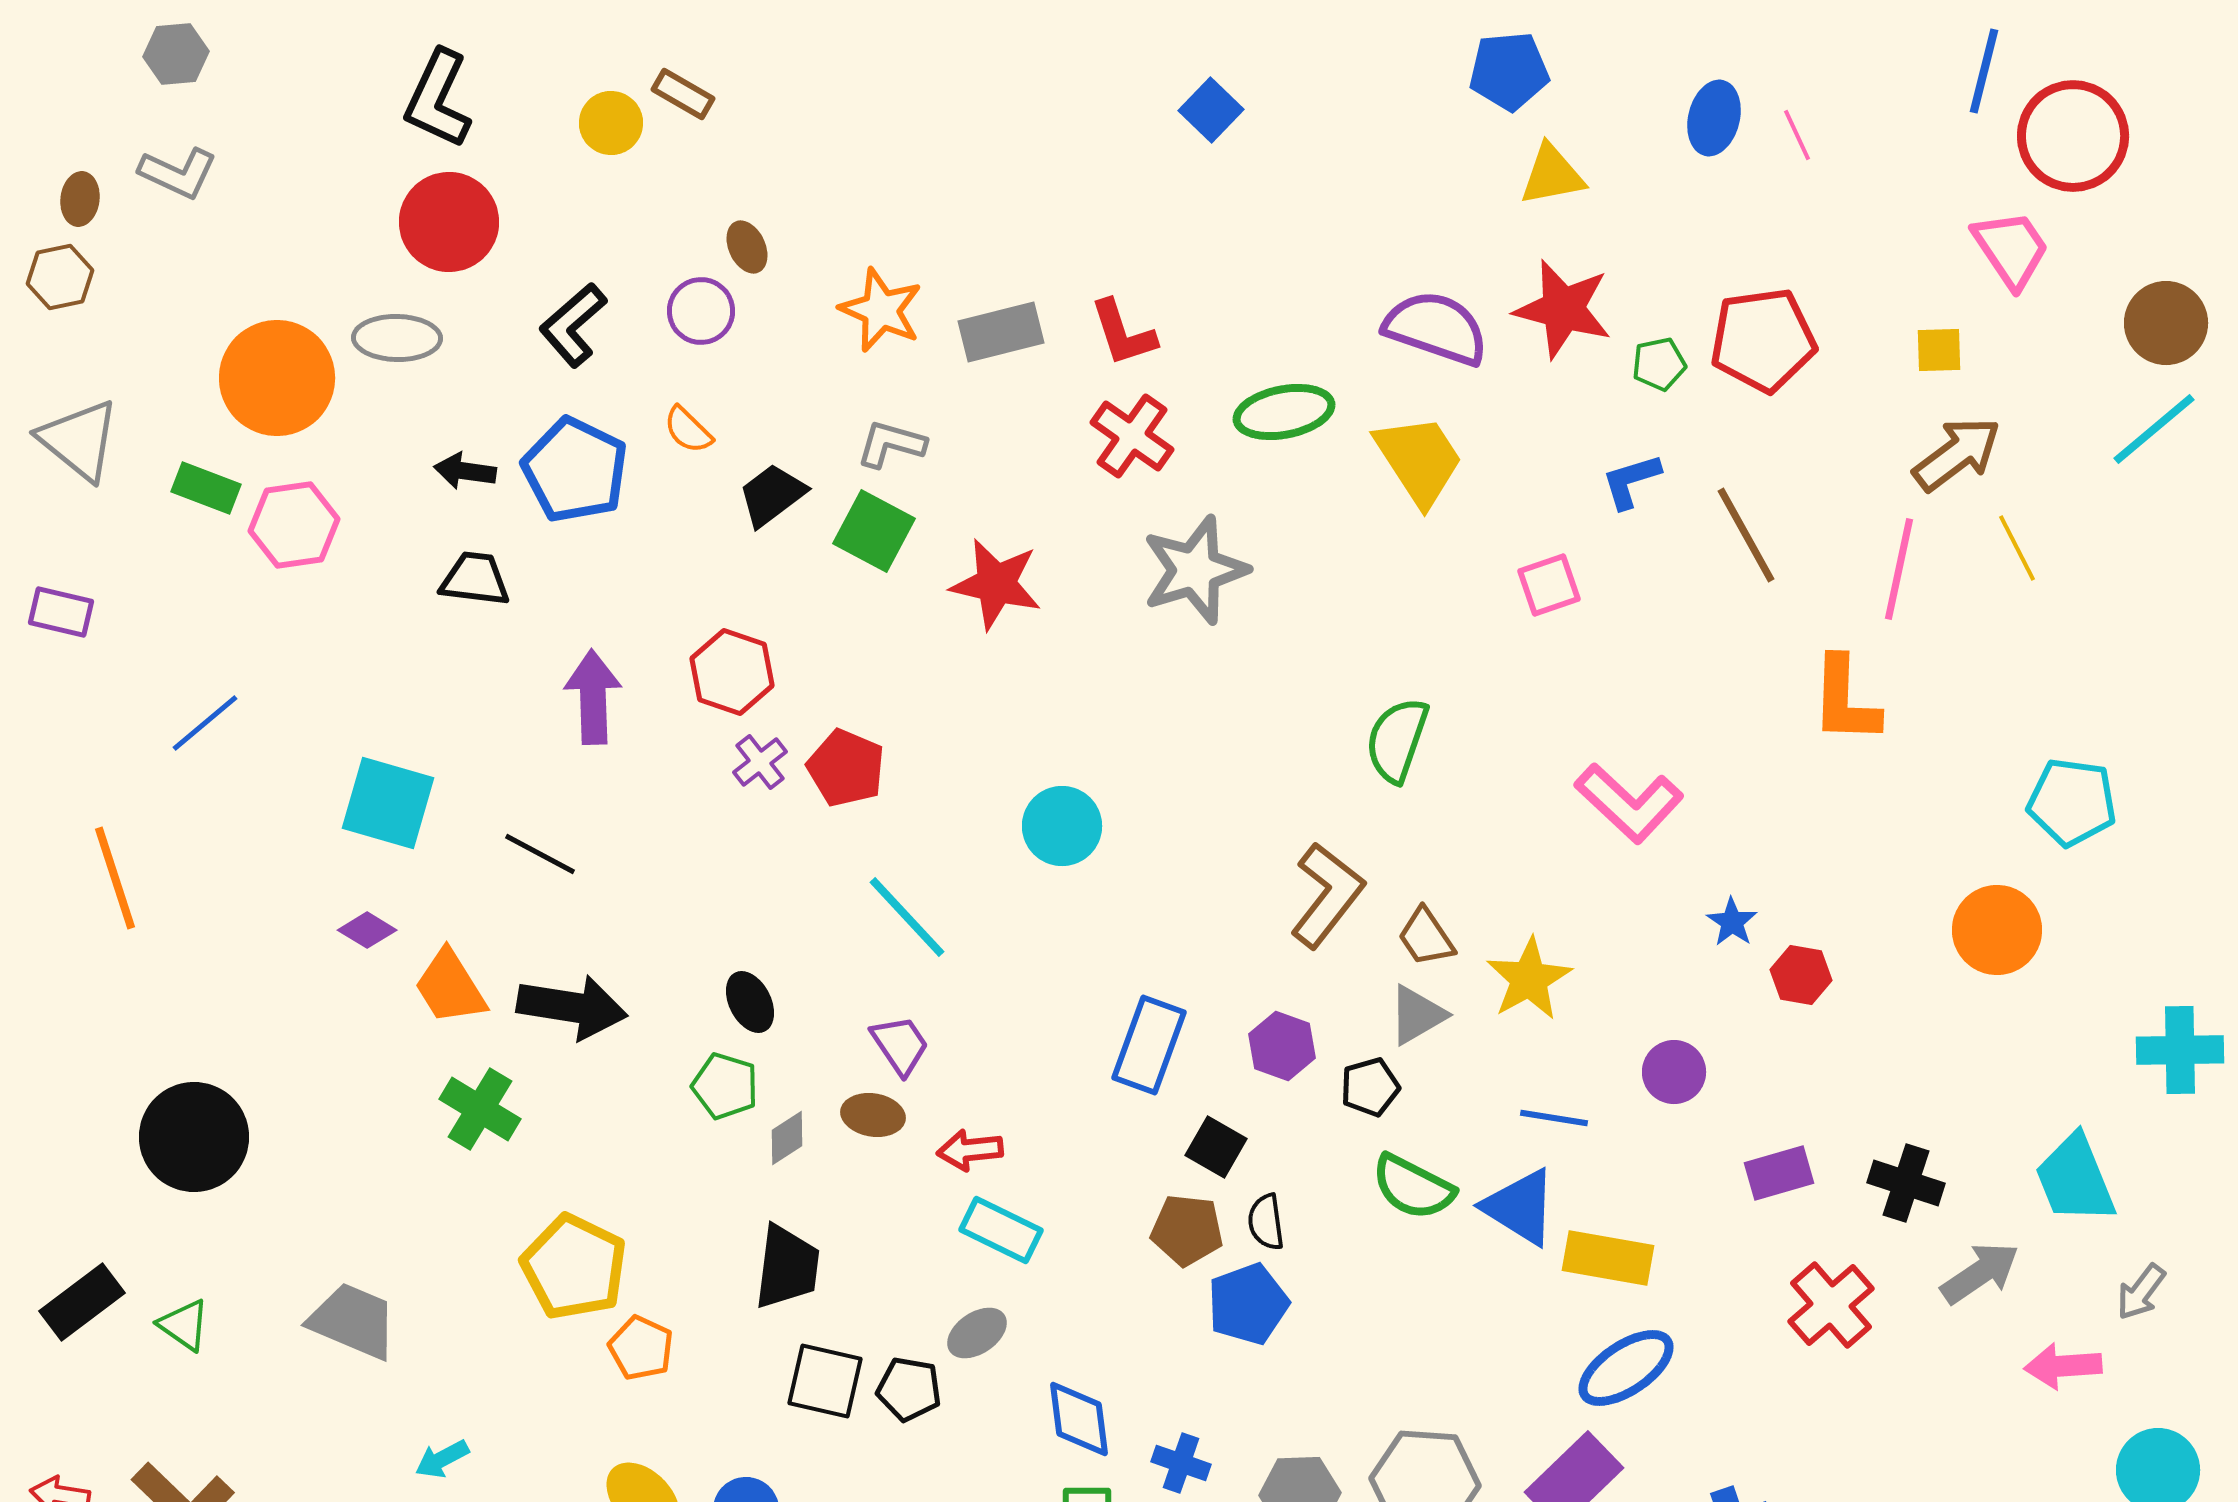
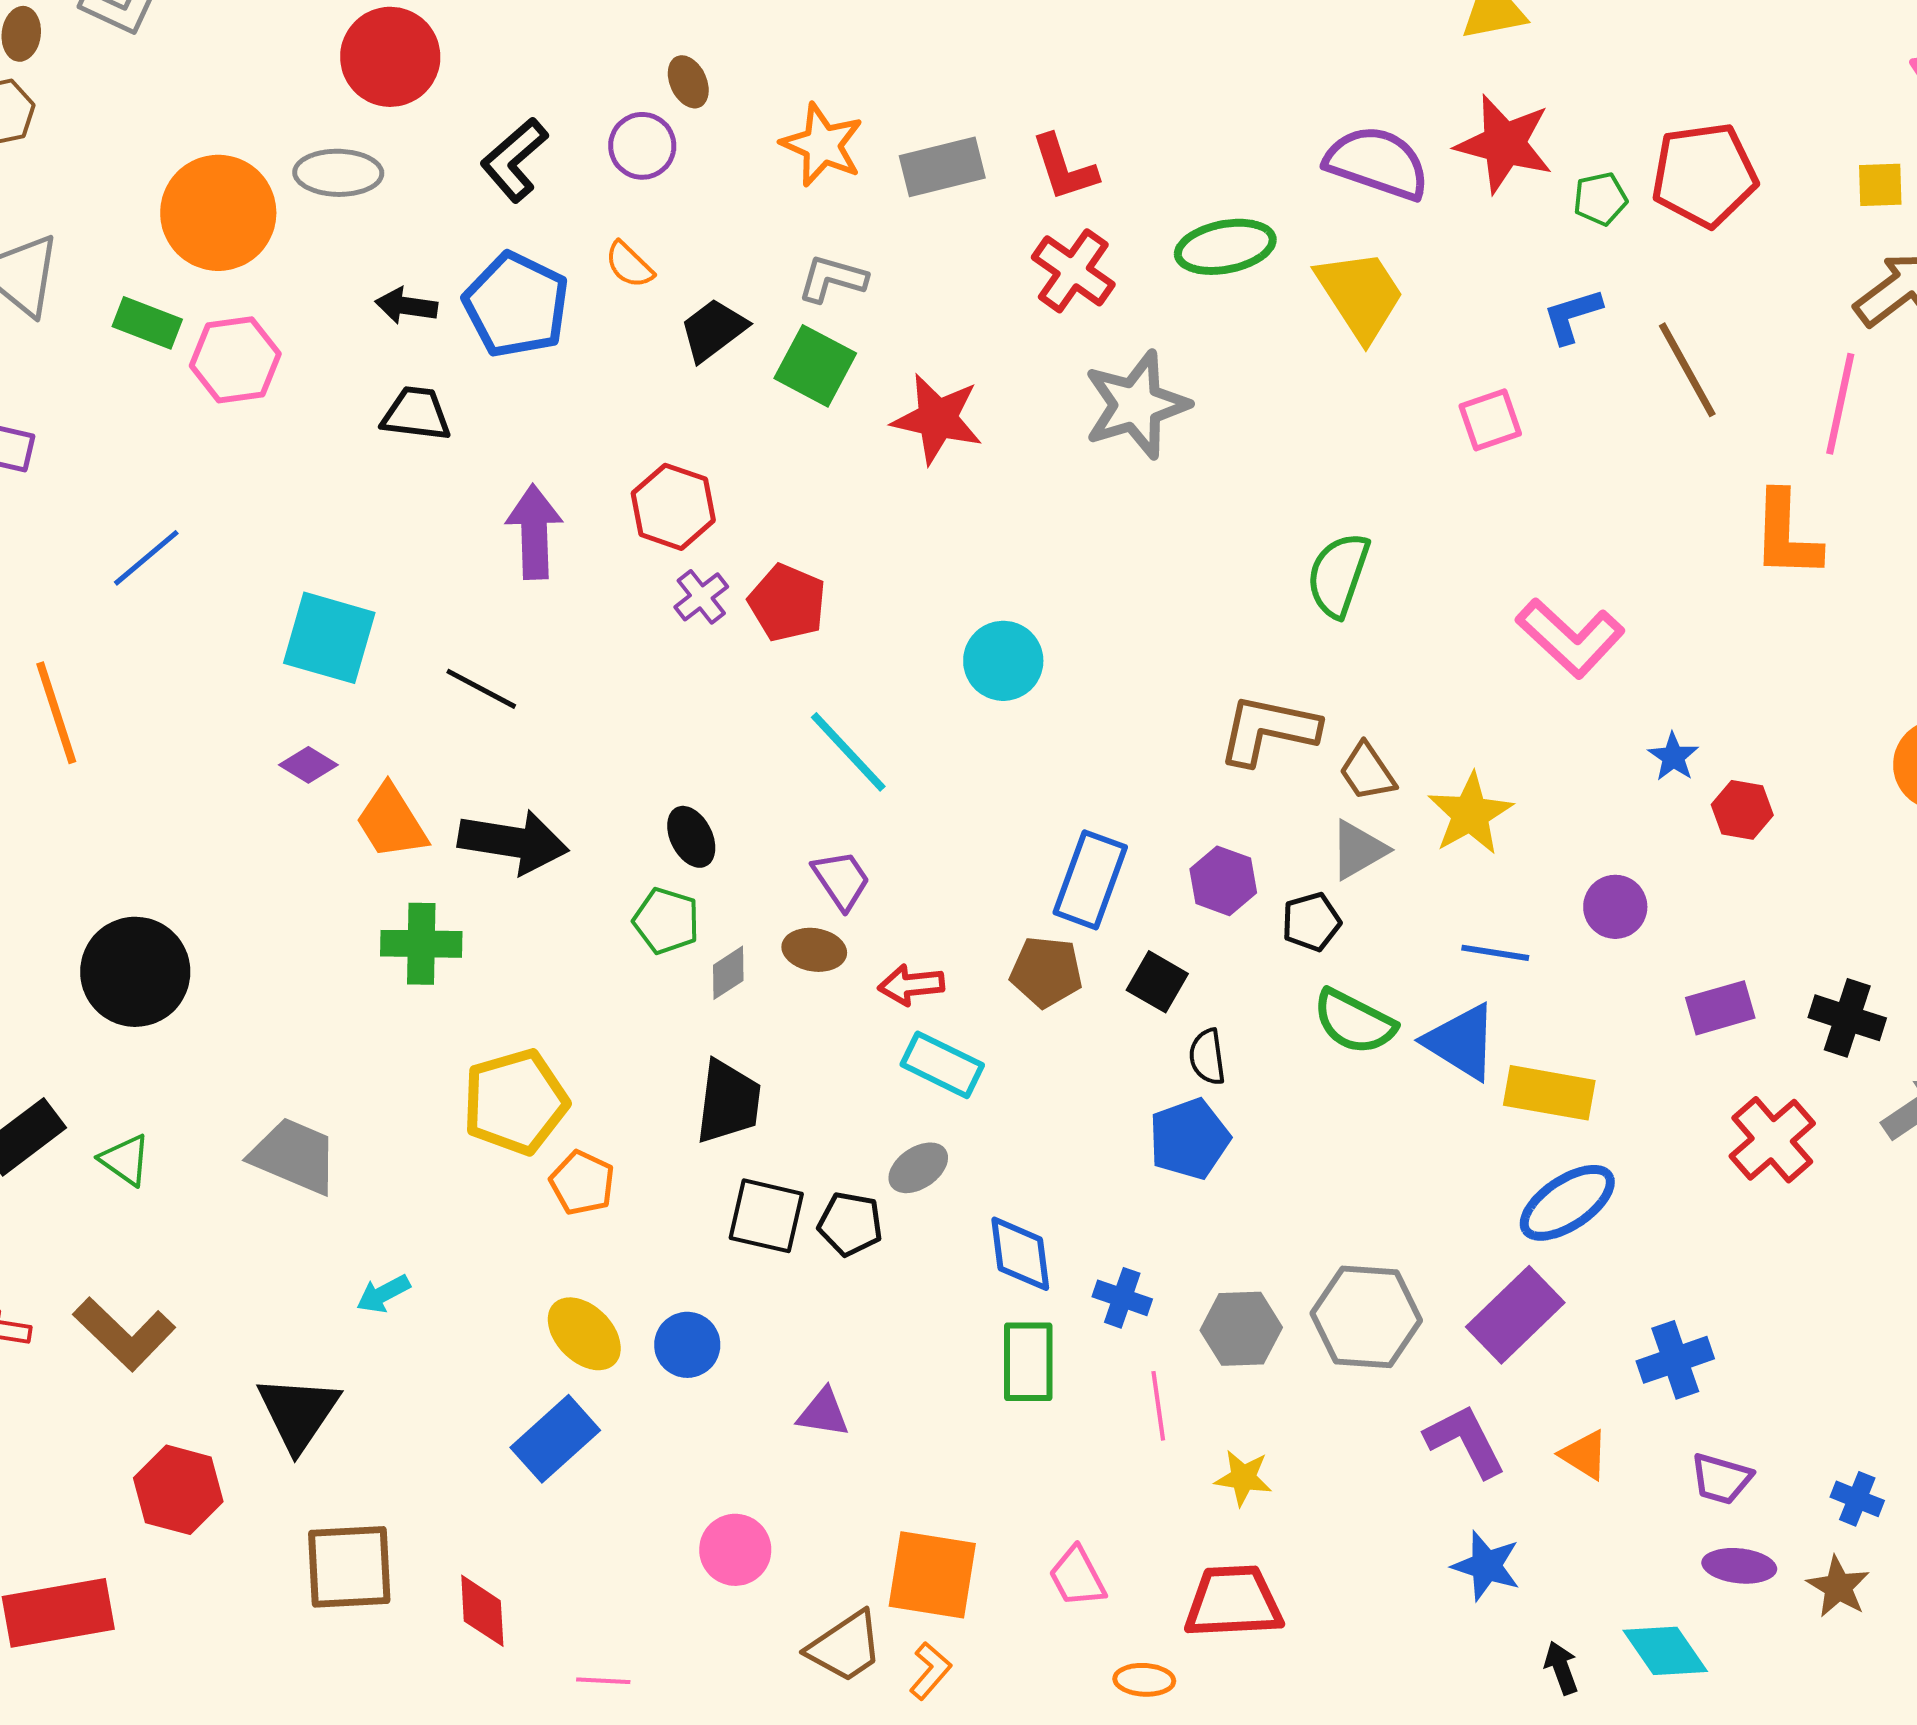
brown L-shape: (1327, 895) -> (1268, 730), turned -116
green cross: (480, 1109) -> (421, 944), turned -30
brown pentagon: (1187, 1230) -> (1046, 972), moved
yellow pentagon: (574, 1267) -> (515, 1102), turned 30

